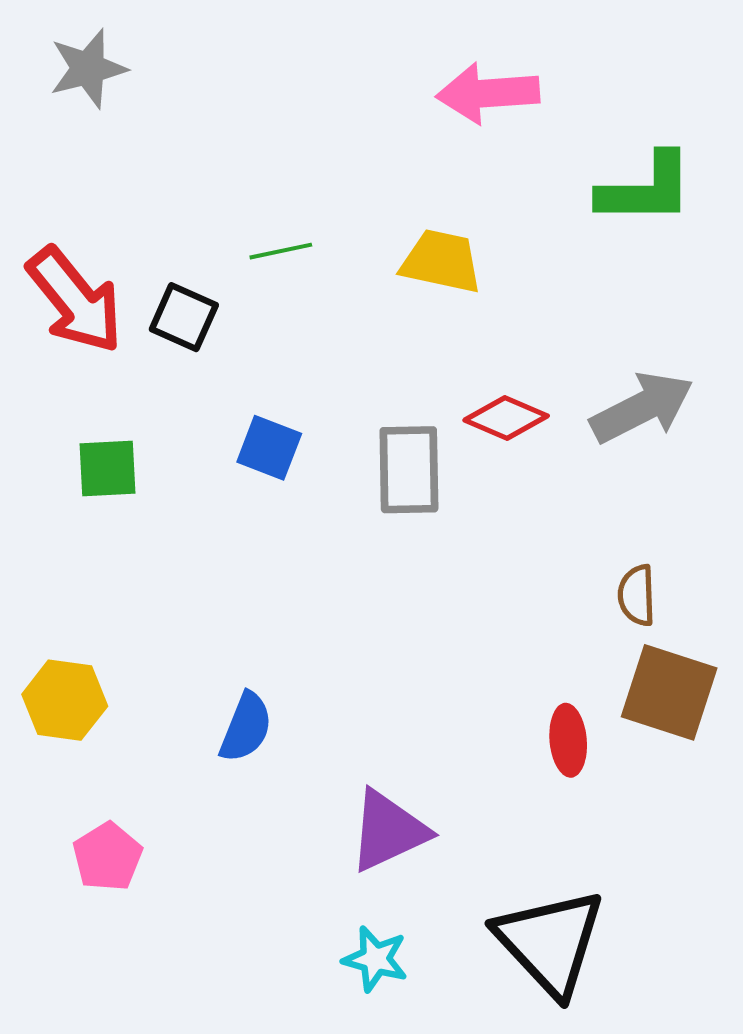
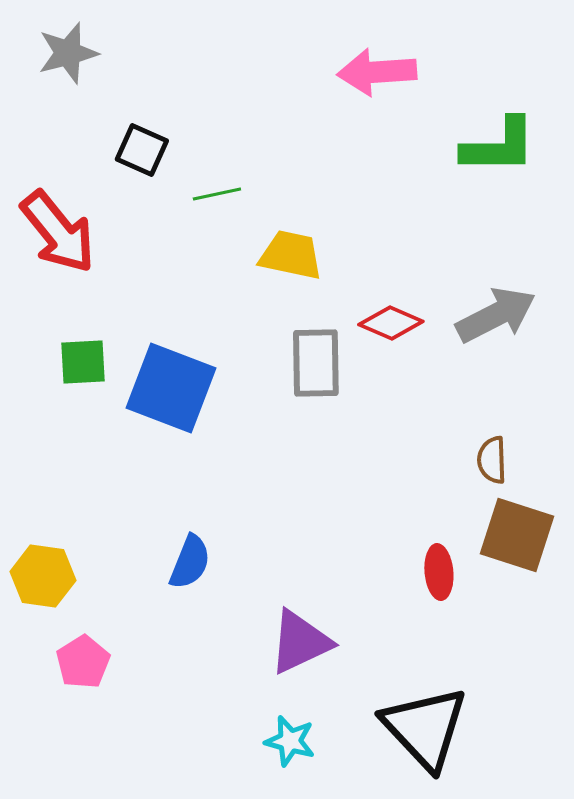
yellow trapezoid: (441, 261) -> (291, 255), moved
black square: (184, 317) -> (142, 150), moved
blue square: (269, 448) -> (171, 388), moved, size x1.8
yellow hexagon: (65, 700) -> (43, 576), moved

